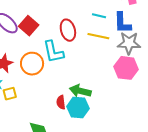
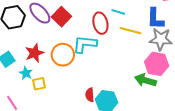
cyan line: (99, 16) -> (118, 12), moved
cyan L-shape: (53, 52) -> (85, 44), turned 105
green arrow: (80, 91) -> (145, 80), moved

